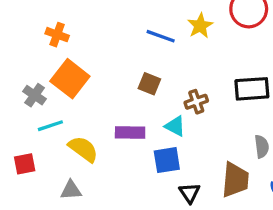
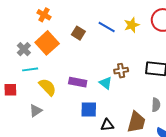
brown square: (149, 84) -> (78, 33), moved
blue square: (167, 160) -> (89, 109), moved
gray triangle: (71, 190) -> (36, 111), turned -40
black triangle: (190, 193) -> (107, 125), turned 48

